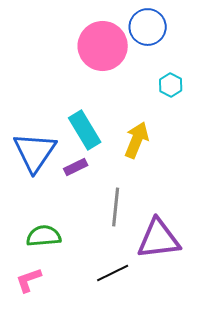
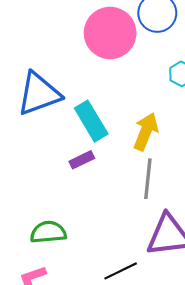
blue triangle: (35, 152) -> (39, 94), moved, turned 36
gray line: (116, 207) -> (148, 179), moved

